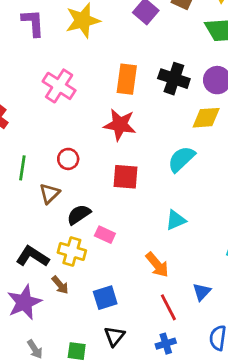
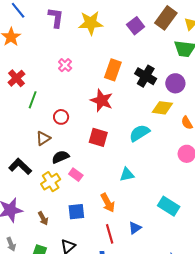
pink cross: (59, 86) -> (65, 65), size x0.6
green line: (22, 168) -> (33, 100), moved
yellow cross: (72, 251) -> (51, 182), turned 30
black L-shape: (33, 256) -> (20, 166), moved
brown arrow: (60, 285) -> (43, 218), moved
blue square: (105, 298) -> (76, 212), moved

